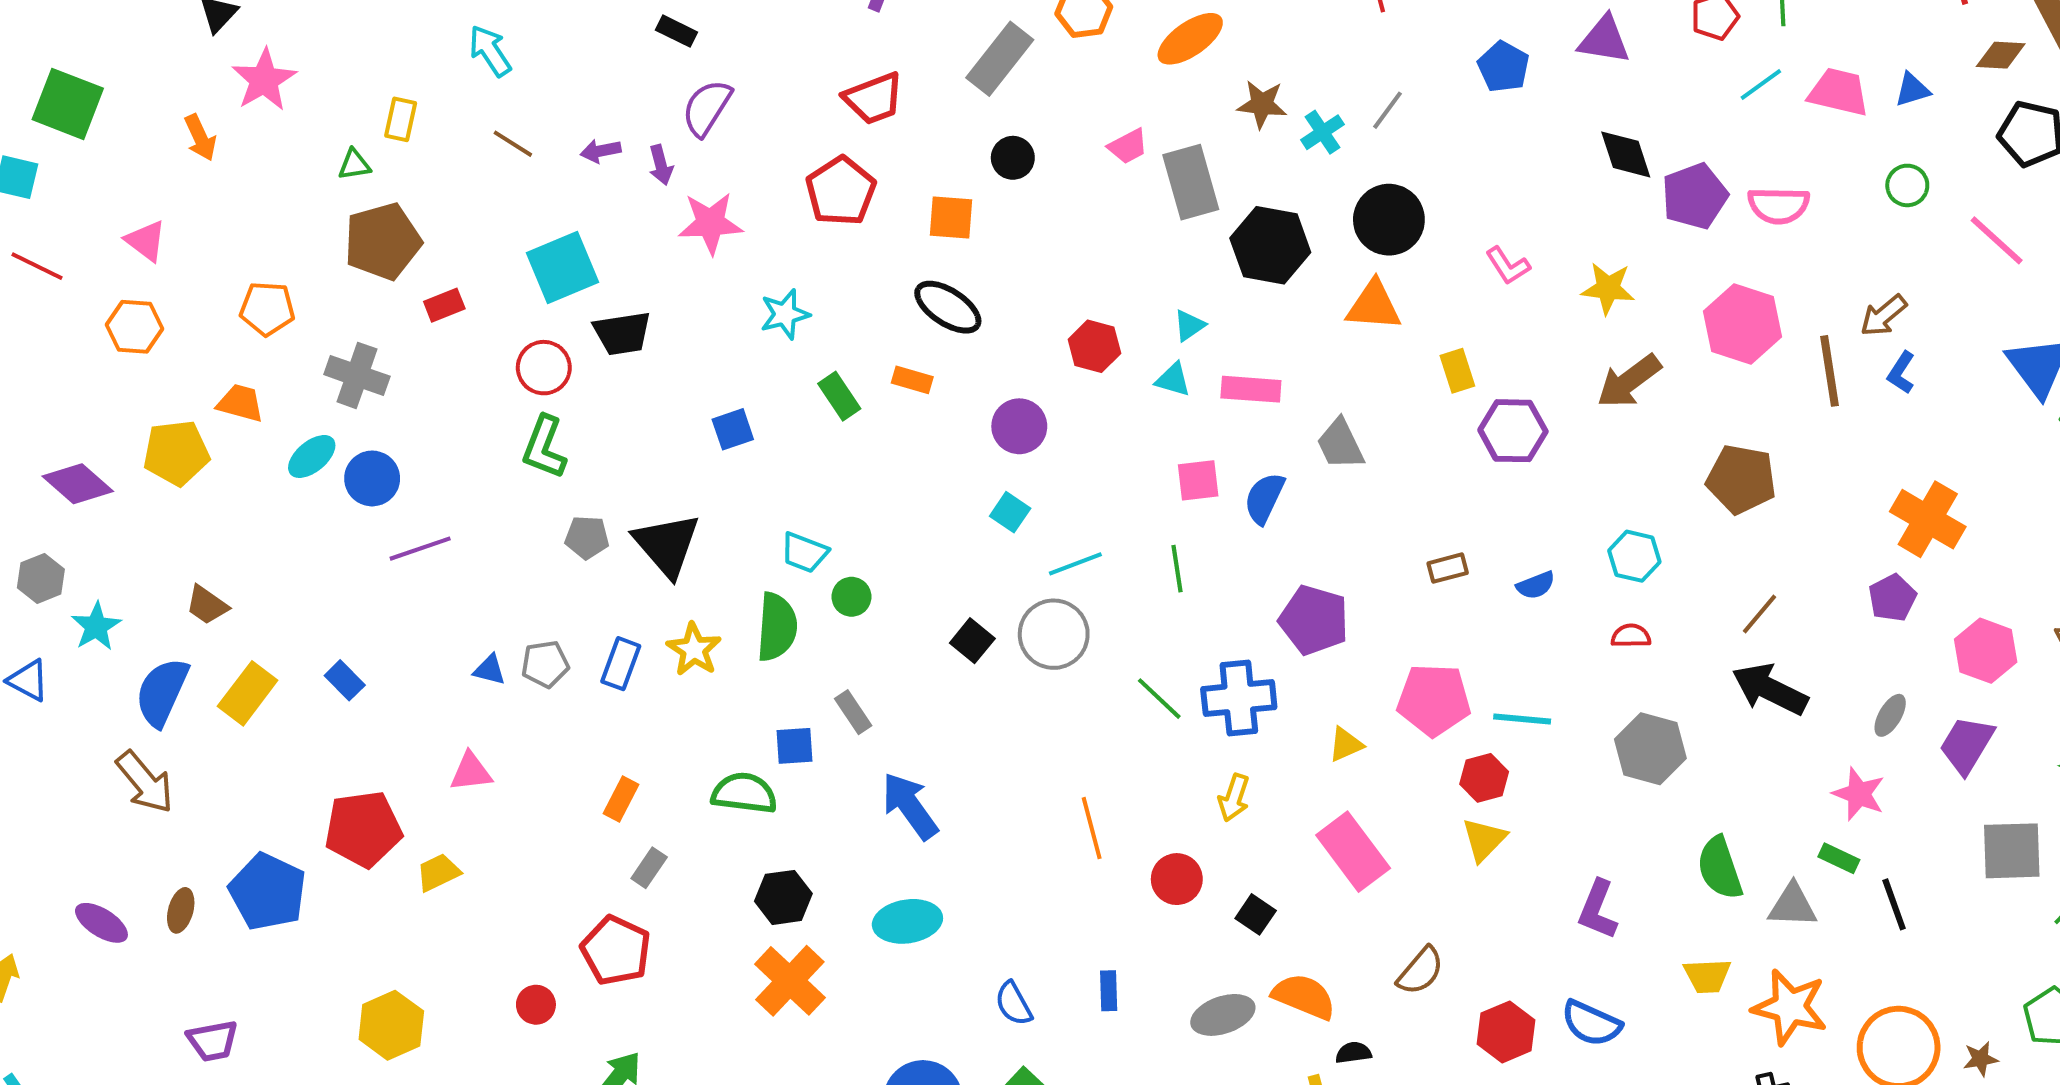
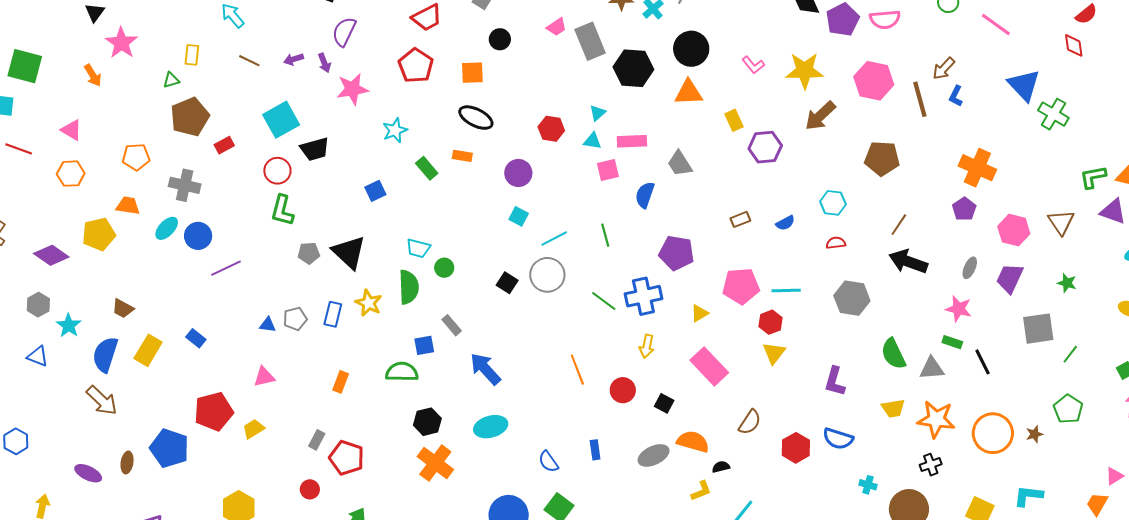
yellow star: (1608, 288) -> (805, 71), size x1.4
pink square: (1198, 480) -> (608, 170), moved
gray rectangle: (649, 868) -> (317, 440), moved

